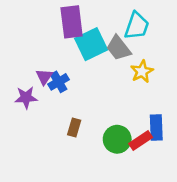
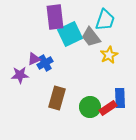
purple triangle: (44, 77) -> (34, 59), turned 32
brown rectangle: (74, 127) -> (57, 98), size x1.6

